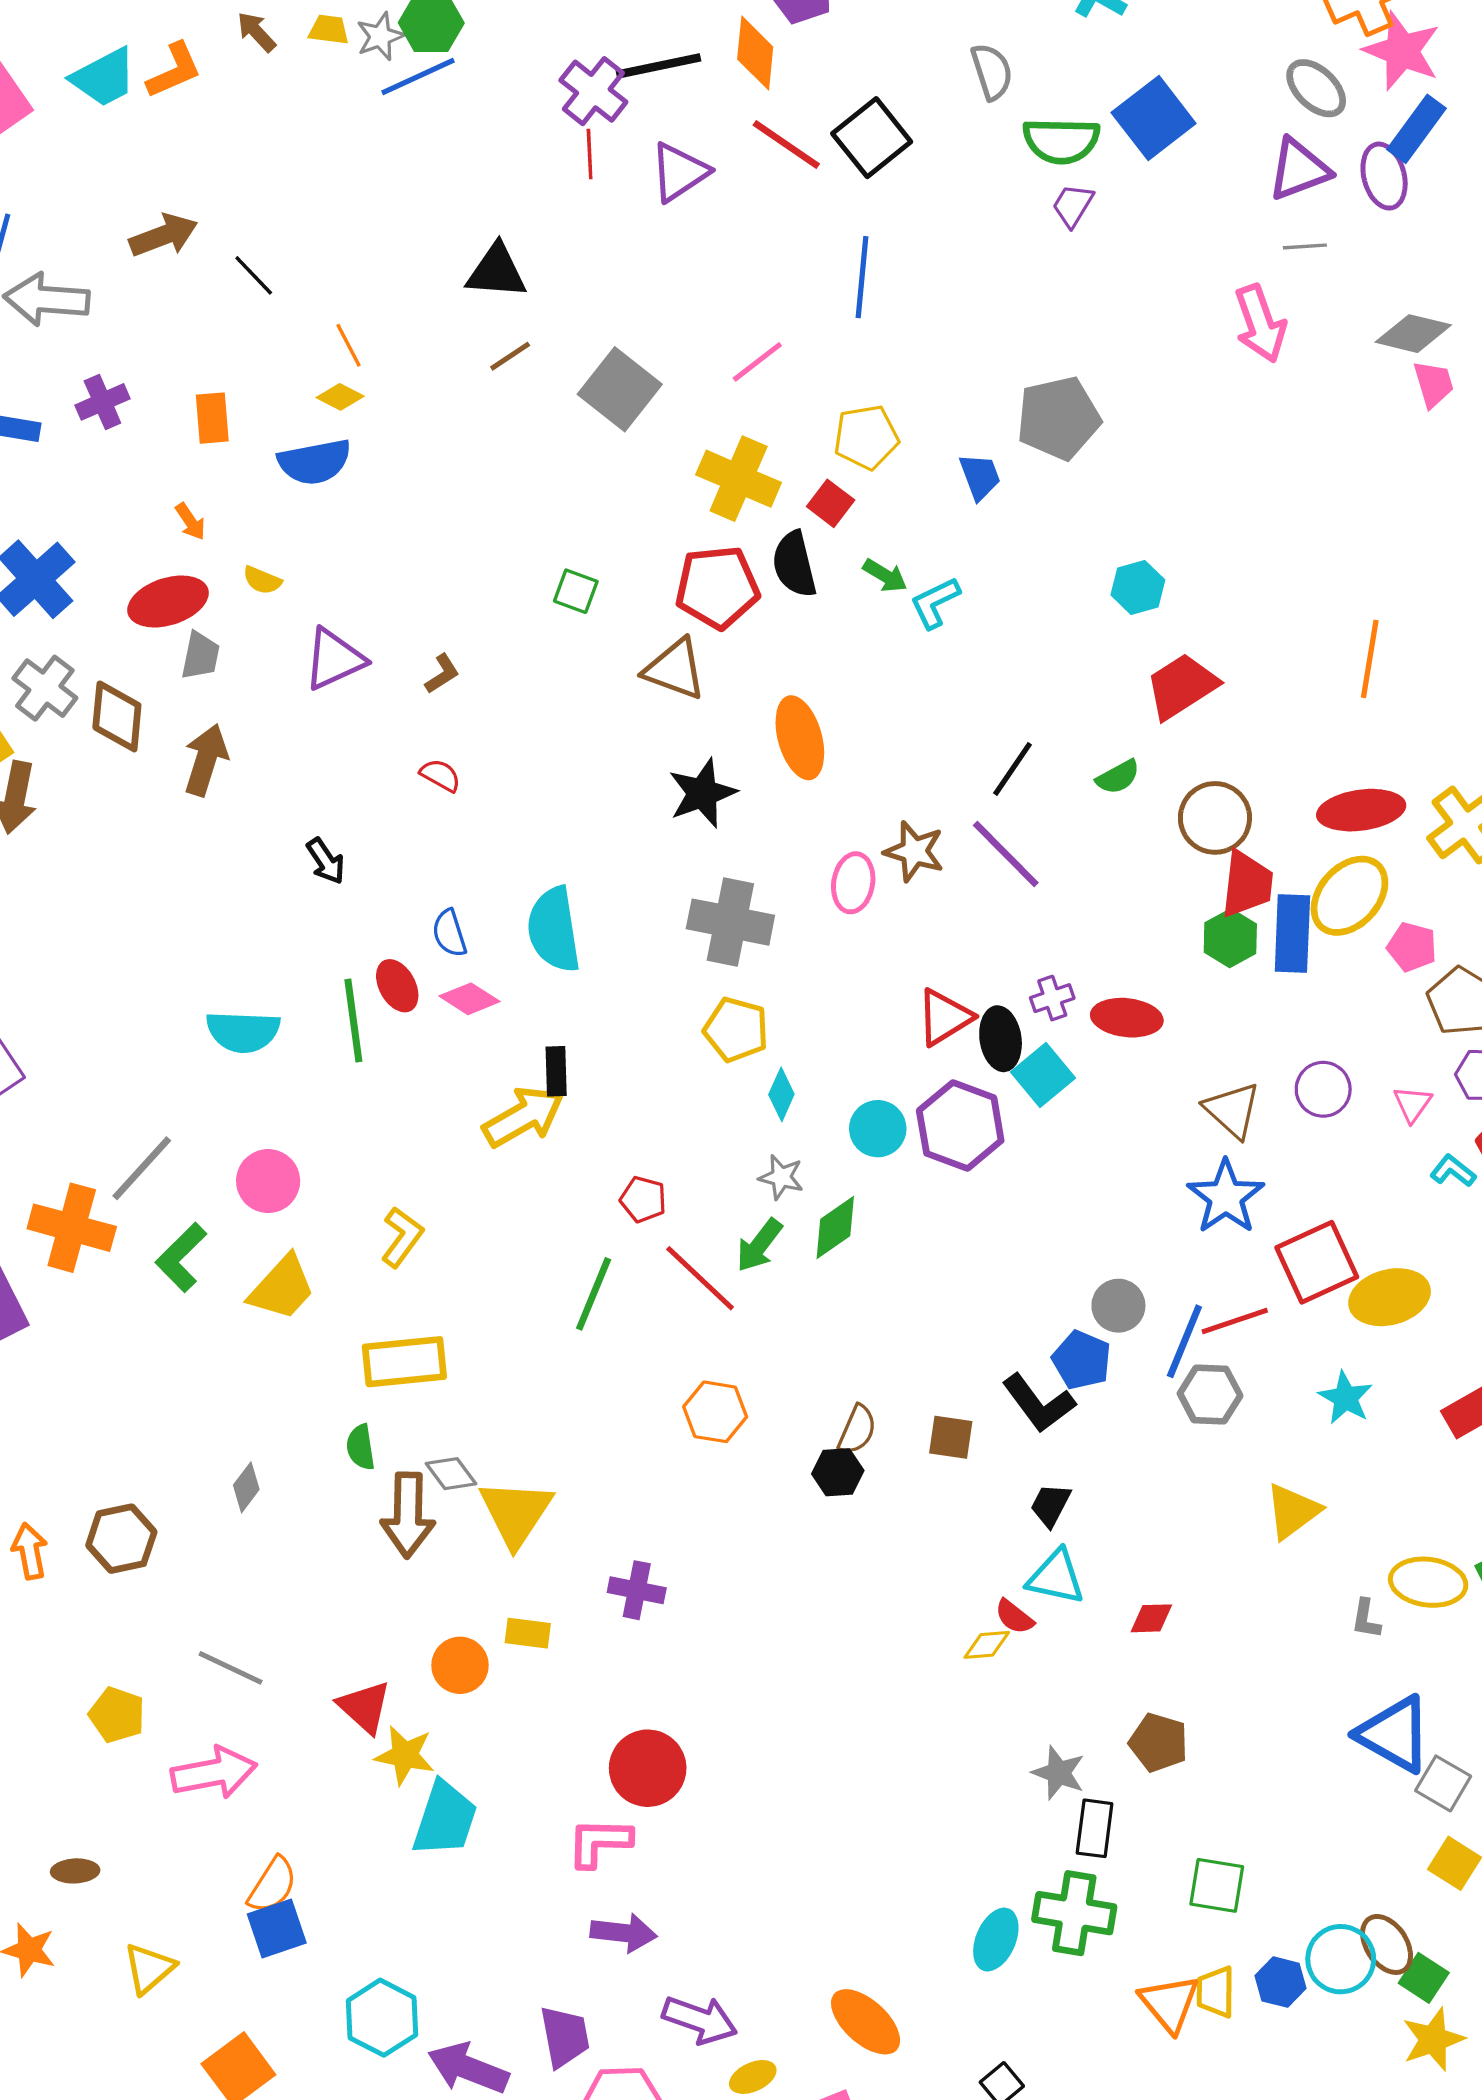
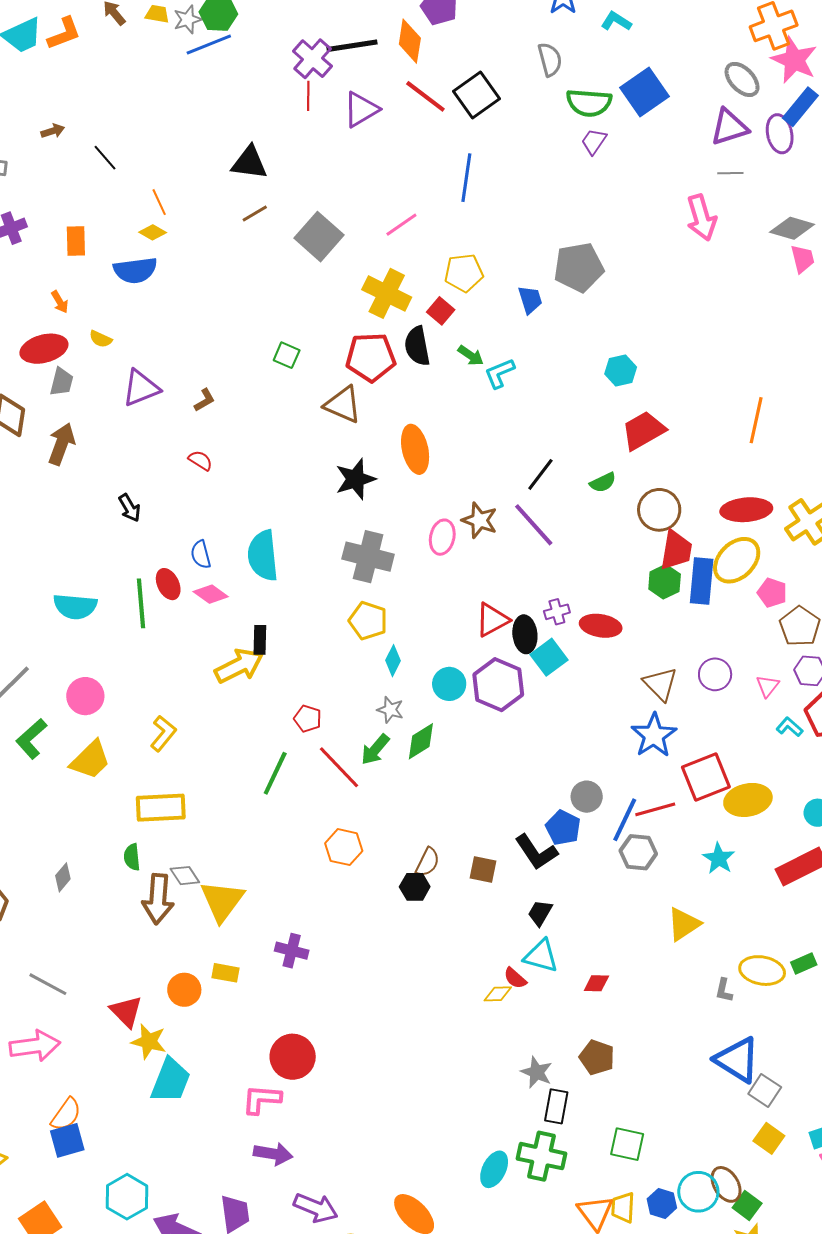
brown arrow: (164, 235) -> (53, 131), size x0.6

